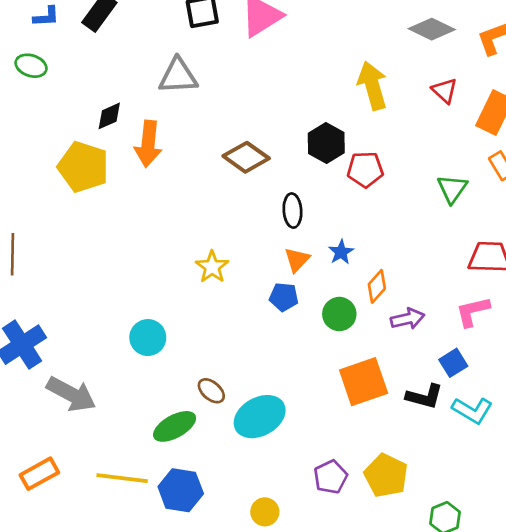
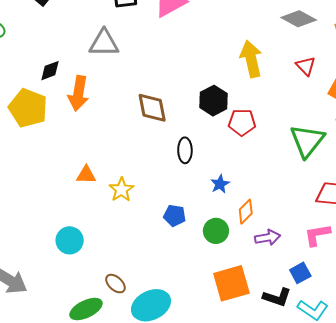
brown diamond: (246, 157) -> (152, 108), turned 40
green triangle: (452, 189) -> (307, 141), size x1.5
orange triangle: (297, 260) -> (86, 175), moved, turned 45

